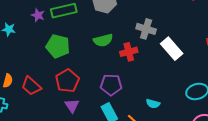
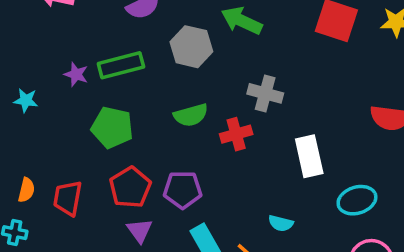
white rectangle: (172, 49) -> (309, 156), moved, turned 30
purple pentagon: (111, 85) -> (183, 190), moved
red trapezoid: (31, 86) -> (68, 198), turned 60

